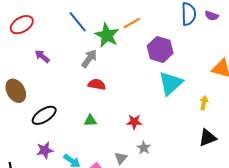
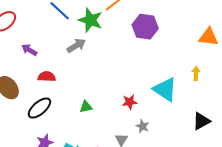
gray arrow: (89, 59) -> (76, 46), turned 30
cyan triangle: (171, 83) -> (165, 89), moved, turned -36
red semicircle: (97, 84) -> (47, 77), moved
black triangle: (208, 138) -> (201, 121), moved

